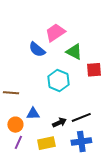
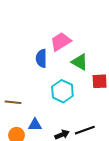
blue semicircle: (37, 49) -> (41, 58), turned 48

